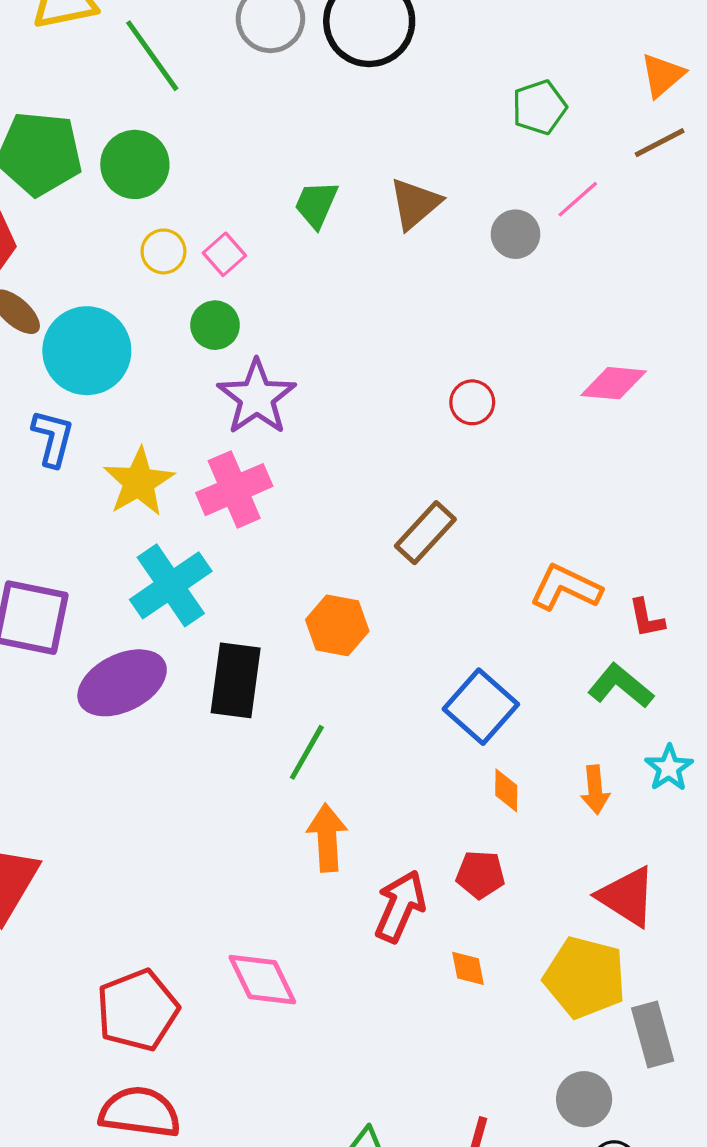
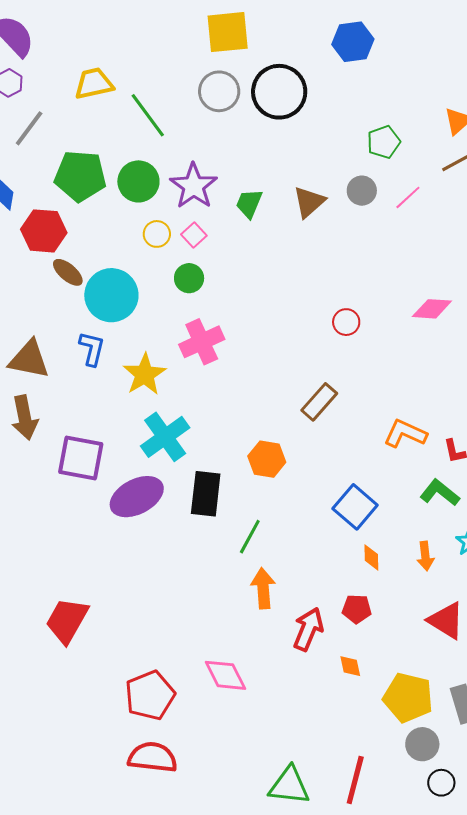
gray circle: (515, 234) -> (362, 191), moved
purple star: (257, 397) -> (194, 186), moved
pink cross: (234, 490) -> (202, 342), moved
yellow pentagon: (585, 977) -> (408, 698), moved

